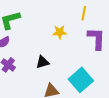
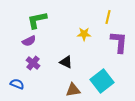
black triangle: (42, 62) -> (66, 62), turned 40

